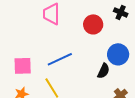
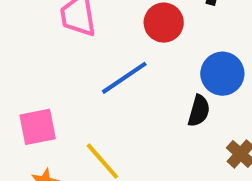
blue line: (60, 59) -> (124, 78), moved

